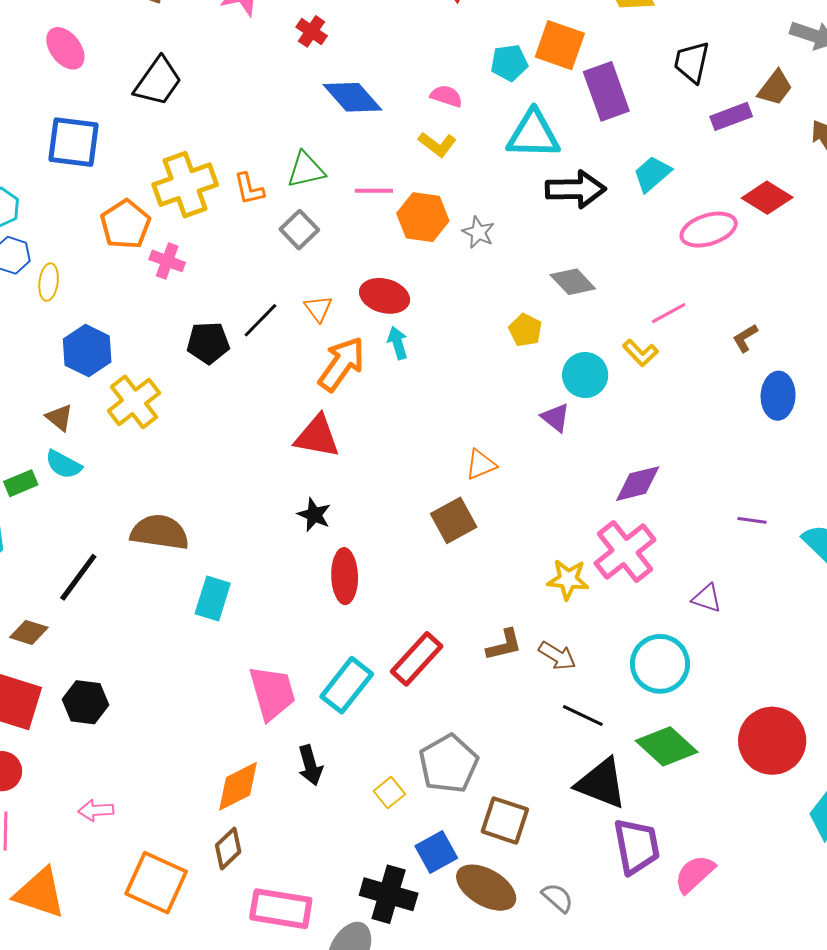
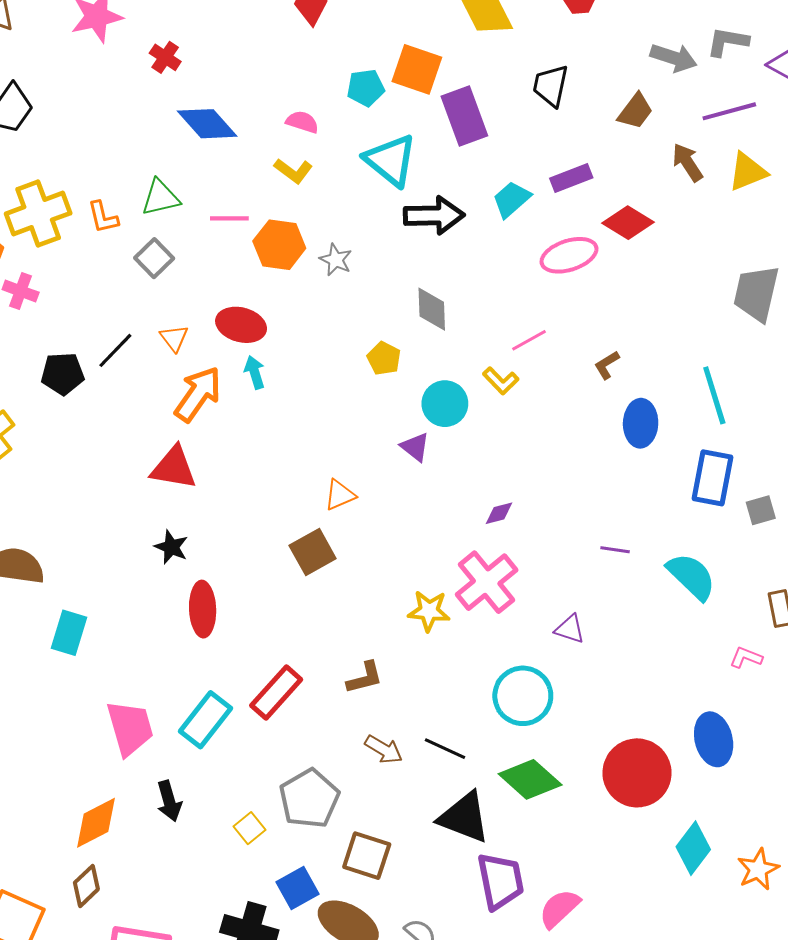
purple rectangle: (731, 116) -> (571, 178), moved
cyan triangle: (533, 134) -> (391, 160), turned 38
gray diamond: (573, 282) -> (432, 309), turned 42
purple diamond: (638, 484) -> (499, 513), size x0.6
brown arrow: (557, 656) -> (384, 749), moved

